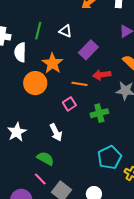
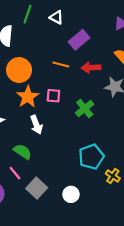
orange star: (52, 63) -> (28, 97), moved
orange line: (80, 84) -> (61, 64), moved
pink square: (69, 104) -> (53, 96), turned 32
green cross: (99, 113) -> (85, 108), turned -30

